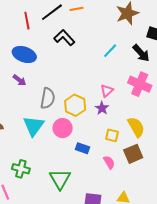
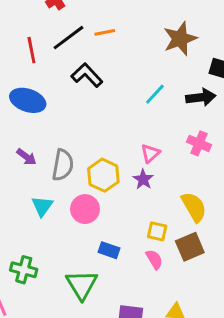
black arrow: (141, 53) -> (201, 97), turned -54
purple arrow: (19, 80) -> (26, 157), moved
pink cross: (140, 84) -> (199, 143), size x0.7
cyan triangle: (34, 126) -> (42, 206), size x0.7
yellow square: (112, 135) -> (157, 231), moved
blue rectangle: (82, 148) -> (109, 250), moved

